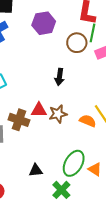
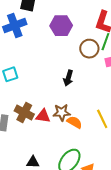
red triangle: (39, 110) -> (43, 116), moved
orange semicircle: (88, 121) -> (74, 122), moved

